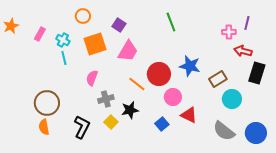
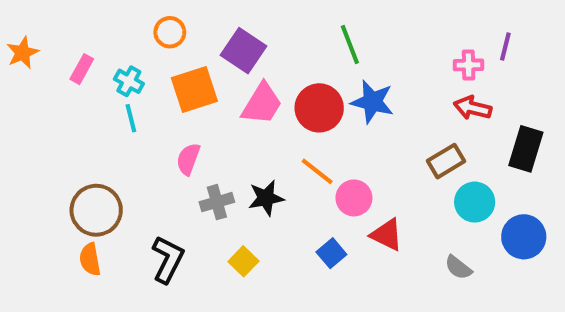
purple square: (119, 25) -> (243, 51), size x1.5
red arrow: (243, 51) -> (473, 108), moved
blue star: (190, 66) -> (372, 102), moved
red circle: (159, 74) -> (319, 108), moved
orange line: (137, 84) -> (317, 171), moved
black star: (130, 110) -> (266, 198), moved
yellow square: (111, 122) -> (243, 261), moved
gray semicircle: (224, 131) -> (458, 268), size x0.6
blue circle: (256, 133) -> (524, 237), moved

